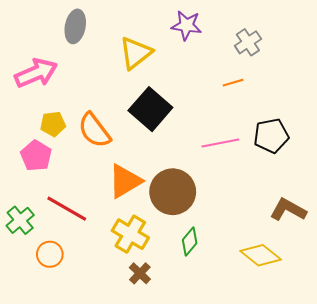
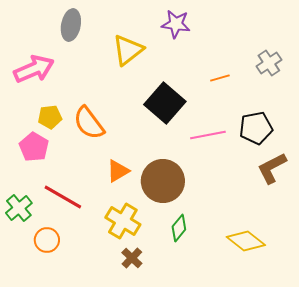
gray cross: (248, 42) -> (269, 63), moved
black square: (150, 109) -> (165, 103), moved
orange triangle: (125, 181) -> (118, 171), size x0.7
brown L-shape: (288, 210) -> (272, 168), moved, turned -56

